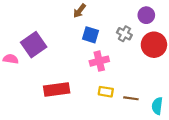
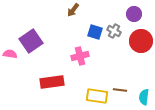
blue square: (91, 35) -> (95, 32), moved
pink cross: (99, 61) -> (80, 56), moved
yellow rectangle: (106, 92) -> (97, 96), moved, size x1.5

